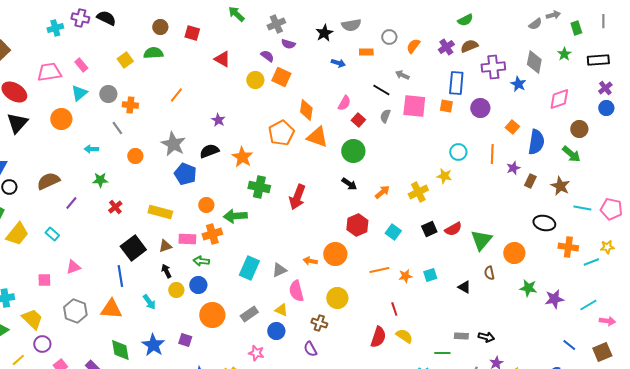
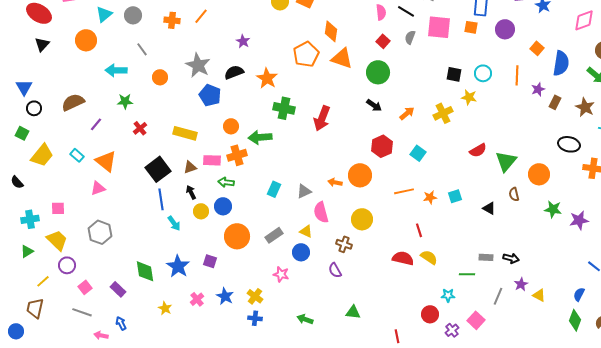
pink semicircle: (344, 103) -> (381, 12), moved, turned -35
orange cross: (130, 105) -> (172, 20), moved
black triangle: (17, 123) -> (42, 44), size x0.7
cyan arrow: (91, 149) -> (116, 70), size x1.5
black square: (429, 229) -> (454, 74), moved, turned 35
cyan rectangle: (249, 268) -> (274, 189), size x0.7
blue line: (120, 276) -> (161, 199), moved
pink square: (44, 280) -> (58, 208), moved
orange triangle: (111, 309) -> (106, 161), moved, turned 35
red semicircle: (378, 337) -> (403, 258), turned -95

